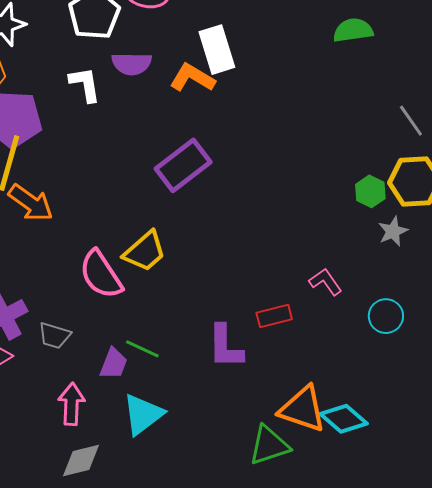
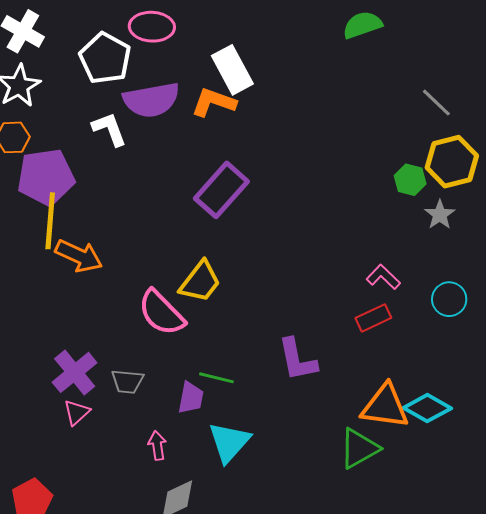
purple semicircle: (132, 64) -> (151, 100), size x1.4
red rectangle: (274, 316) -> (373, 318), moved
pink arrow: (72, 404) -> (157, 445), size x0.7

